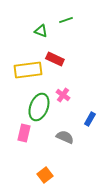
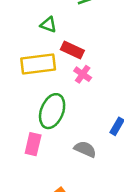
green triangle: (41, 31) -> (48, 25), moved
pink cross: (63, 95) -> (83, 74), moved

